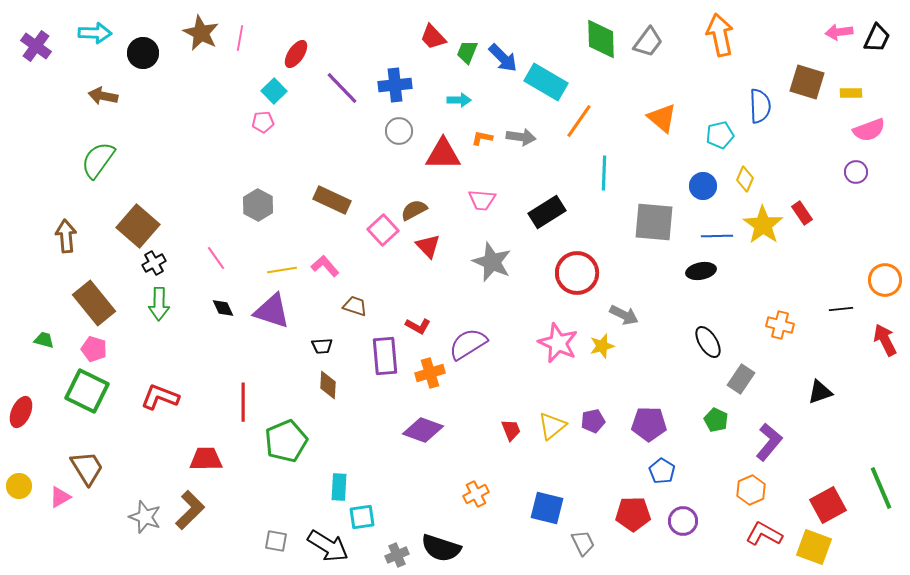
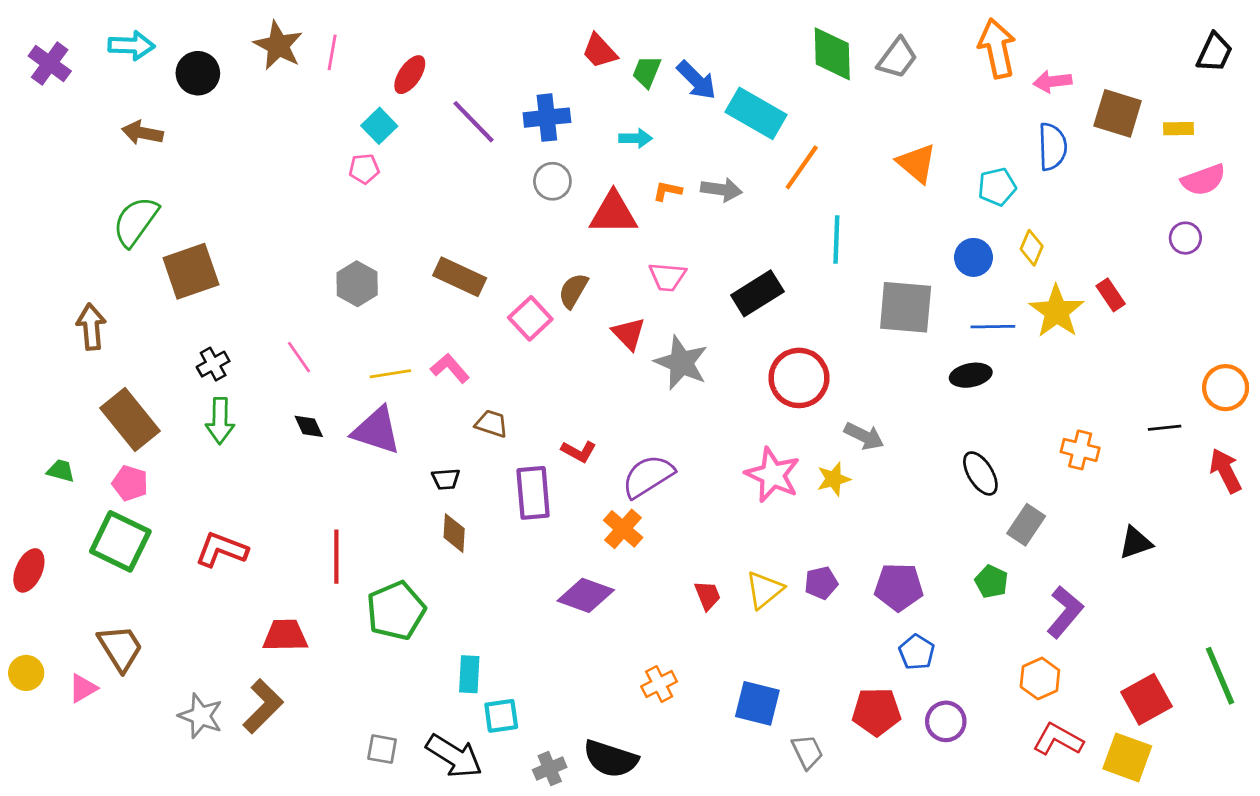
pink arrow: (839, 32) -> (1052, 82), moved
brown semicircle: (414, 210) -> (573, 291), turned -32
brown square: (138, 226) -> (191, 271), moved, turned 30
red triangle: (428, 246) -> (629, 334), moved
orange cross: (430, 373) -> (623, 529), moved, turned -32

